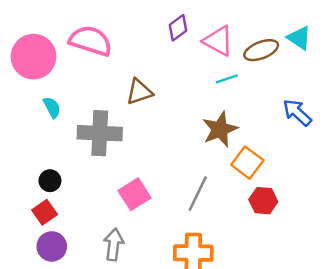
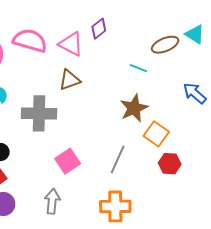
pink triangle: (218, 41) -> (71, 44), moved
cyan line: (227, 79) -> (138, 68), turned 42

